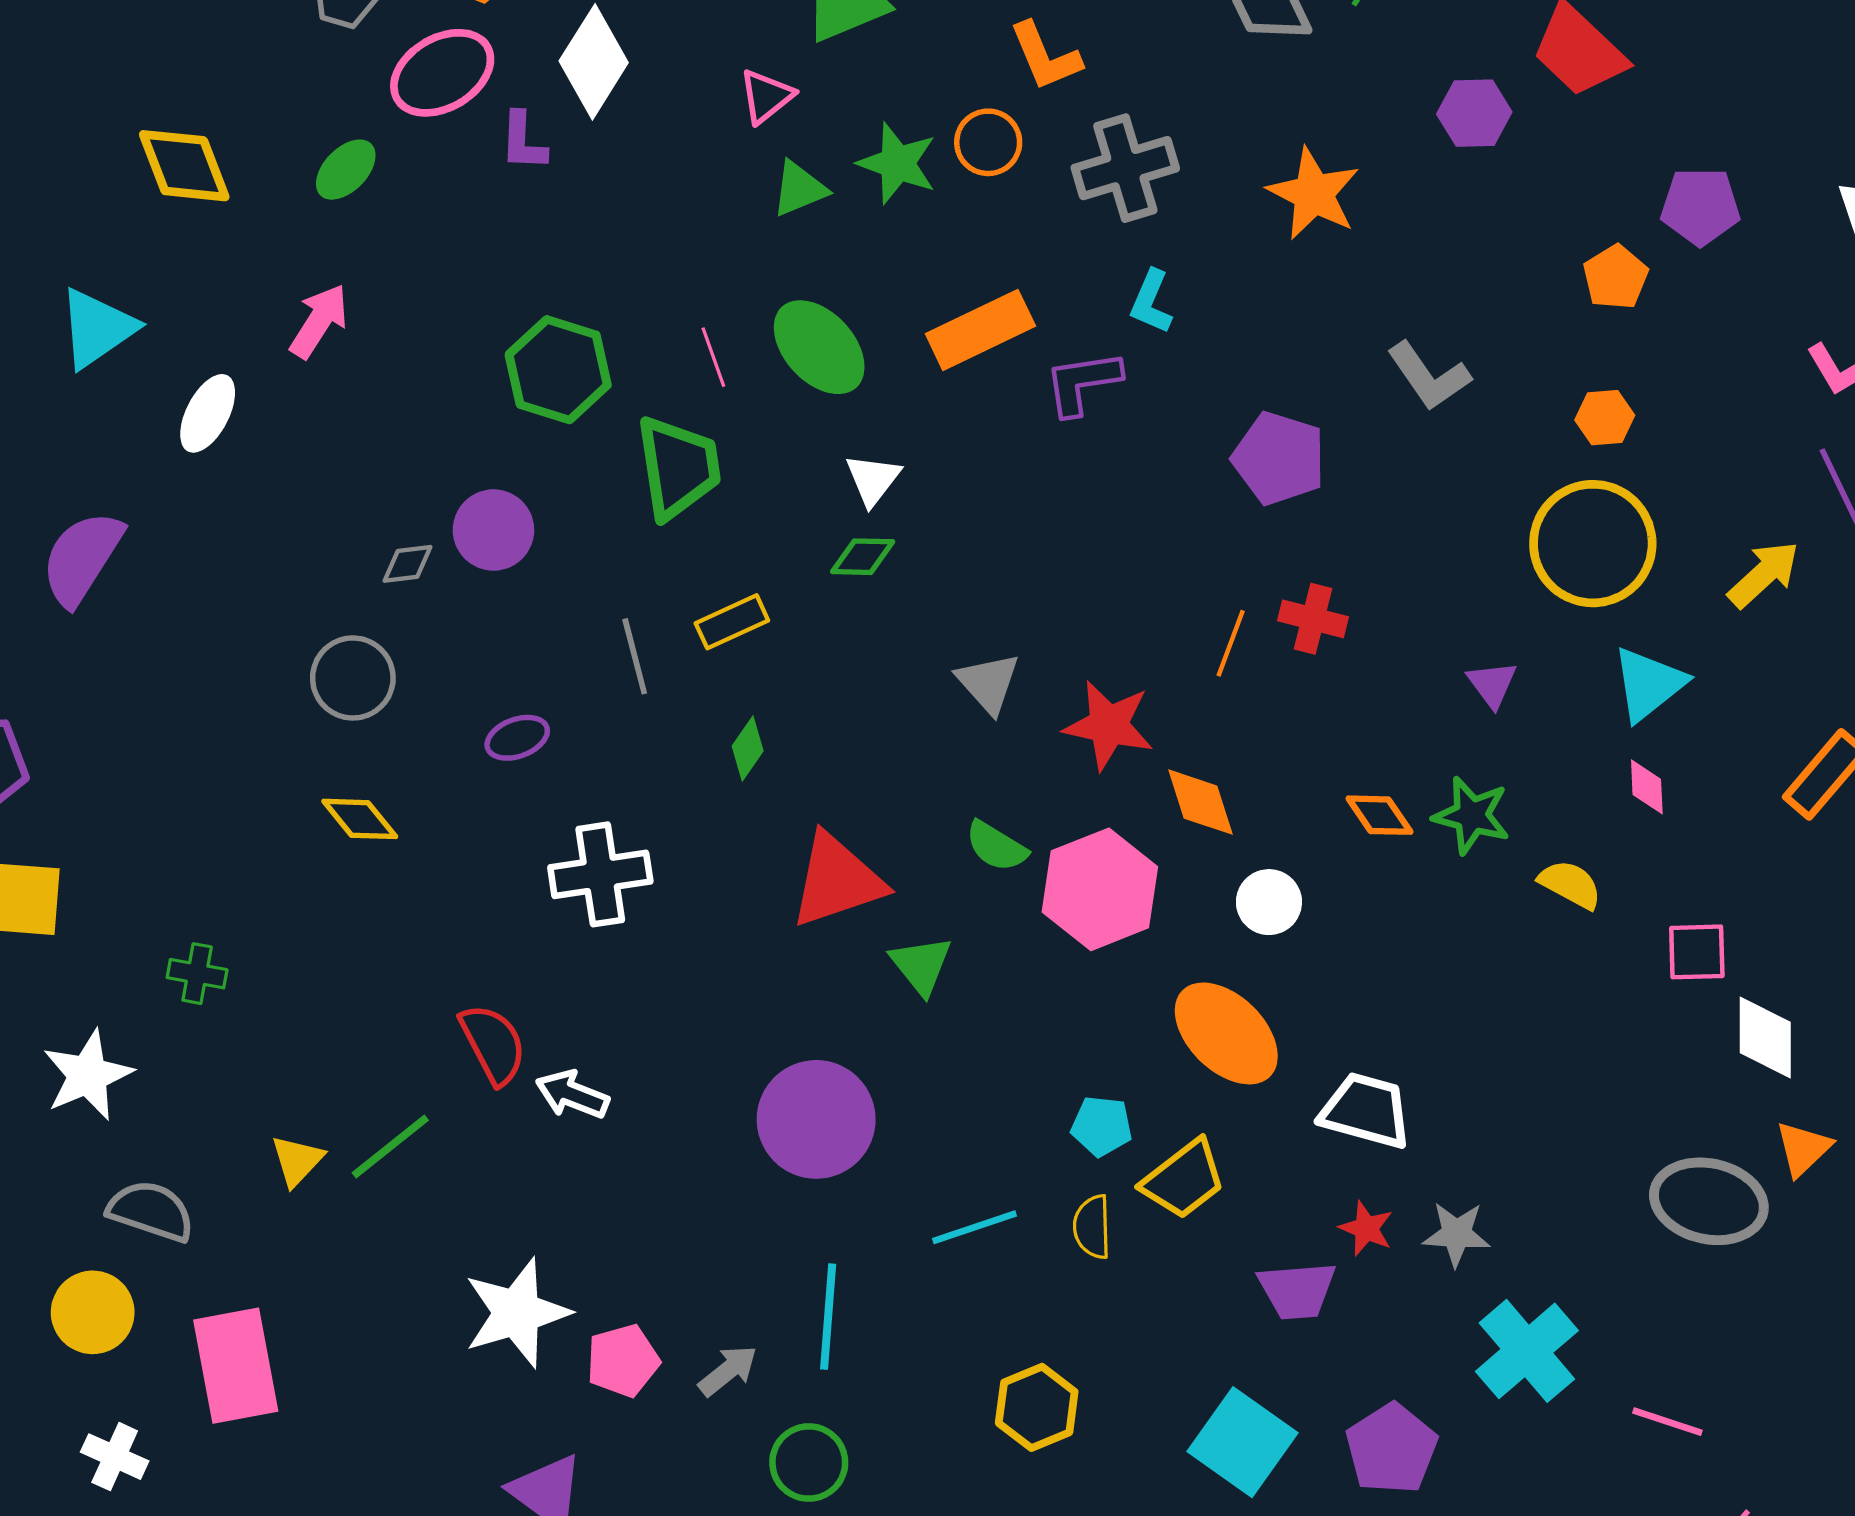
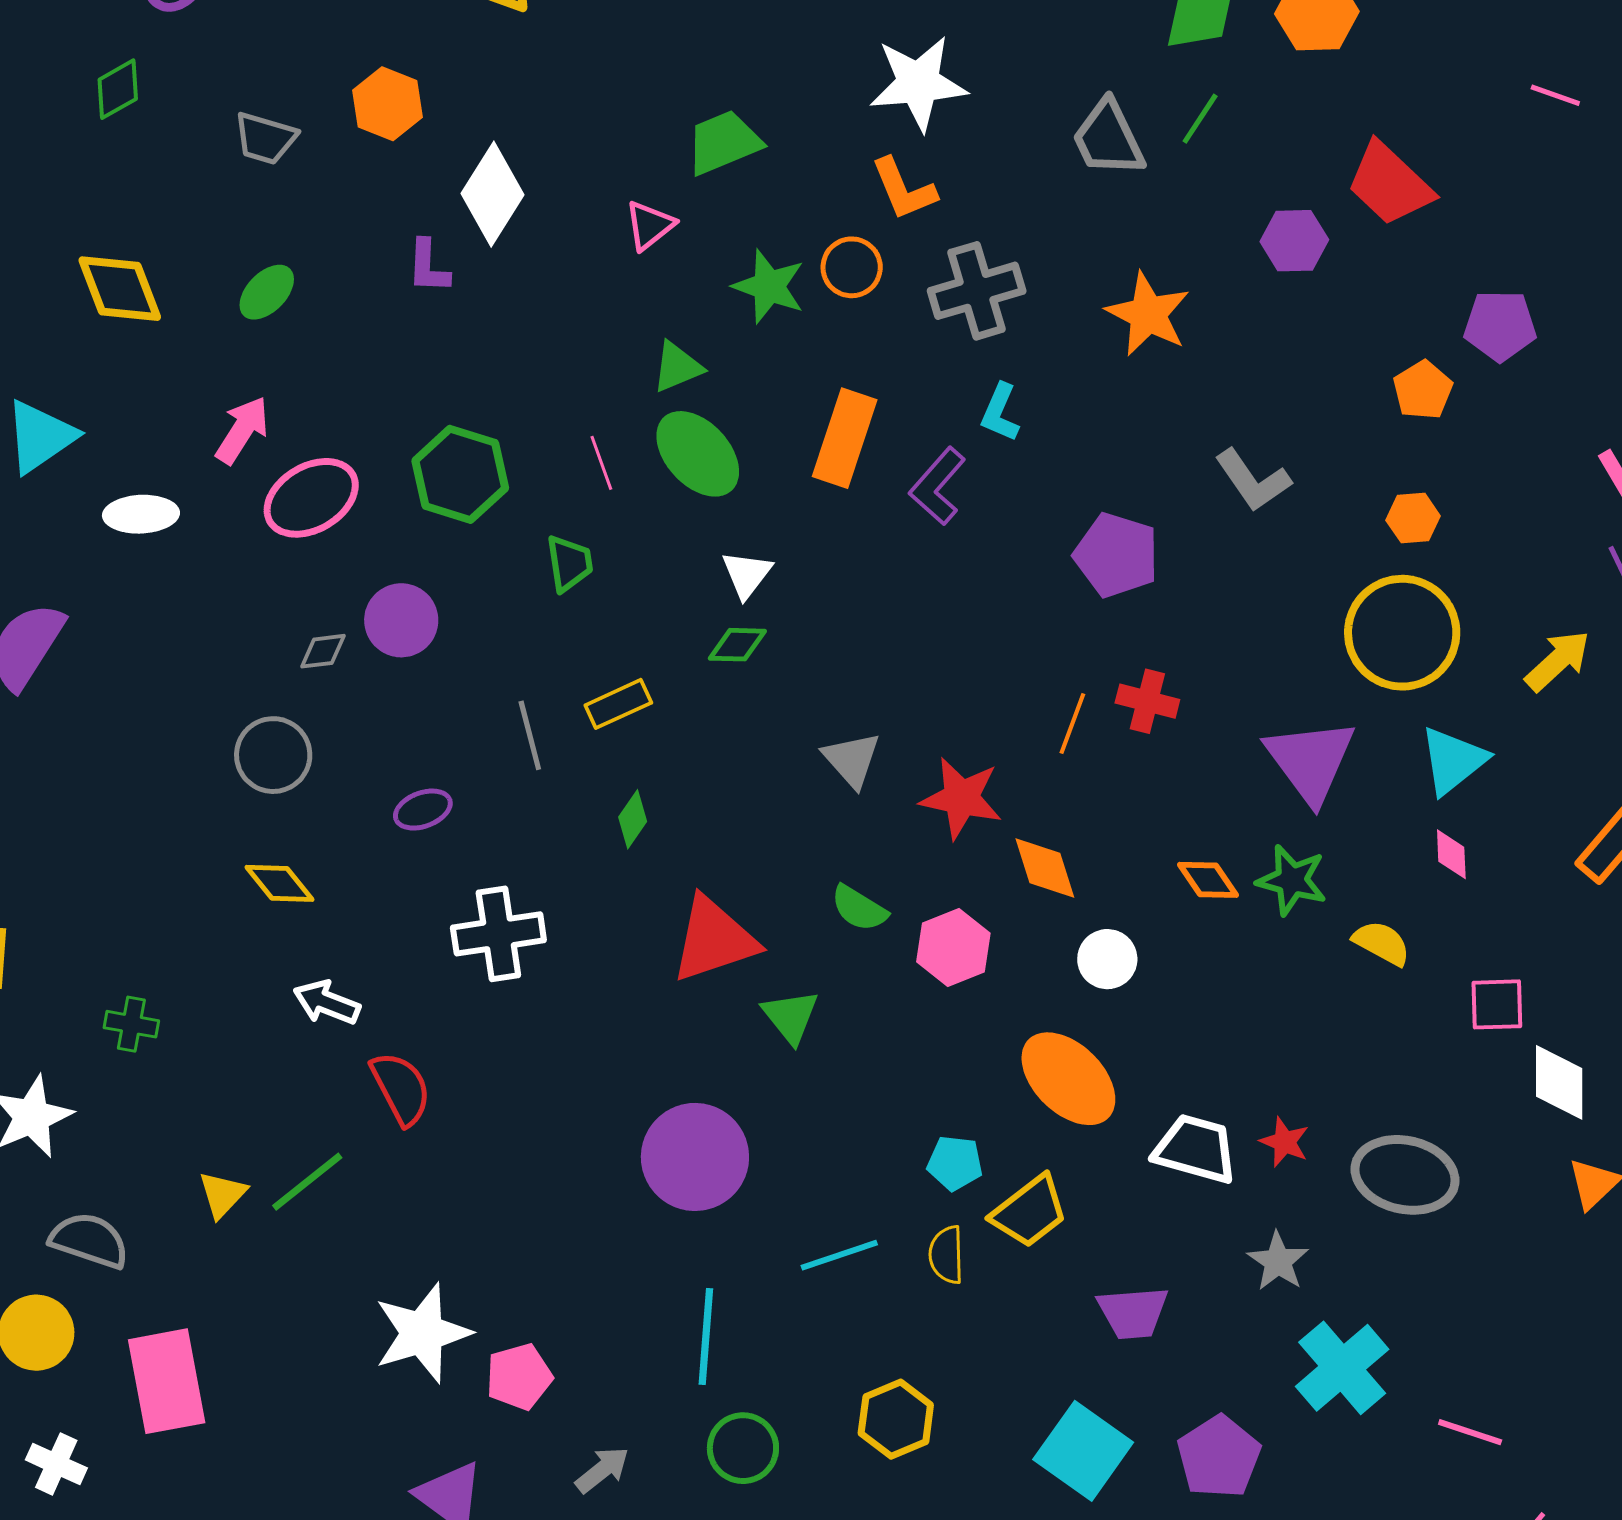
pink ellipse: (442, 73) -> (311, 498), moved
green triangle: (799, 189) -> (677, 367), moved
orange rectangle: (980, 330) -> (845, 438), turned -46
purple L-shape: (1083, 383) -> (938, 486), turned -40
white ellipse: (208, 413) -> (141, 514), turned 60
green trapezoid: (678, 467) -> (569, 563), size x0.6
purple triangle: (1492, 684) -> (1310, 761), size x2.0
pink hexagon: (1100, 889) -> (953, 947), size x0.7
white arrow: (572, 1095) -> (327, 1003), moved
gray ellipse: (1709, 1201) -> (1405, 1175), moved
red star: (1366, 1228) -> (1285, 1142), moved
gray star: (1456, 1234) -> (1278, 1261), turned 30
gray arrow: (728, 1371) -> (602, 1470), moved
green circle: (809, 1463) -> (743, 1448), moved

